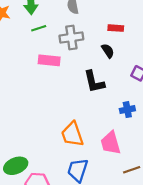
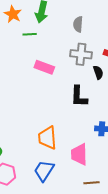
green line: (39, 28) -> (30, 34), moved
gray cross: (71, 37) -> (81, 54), moved

